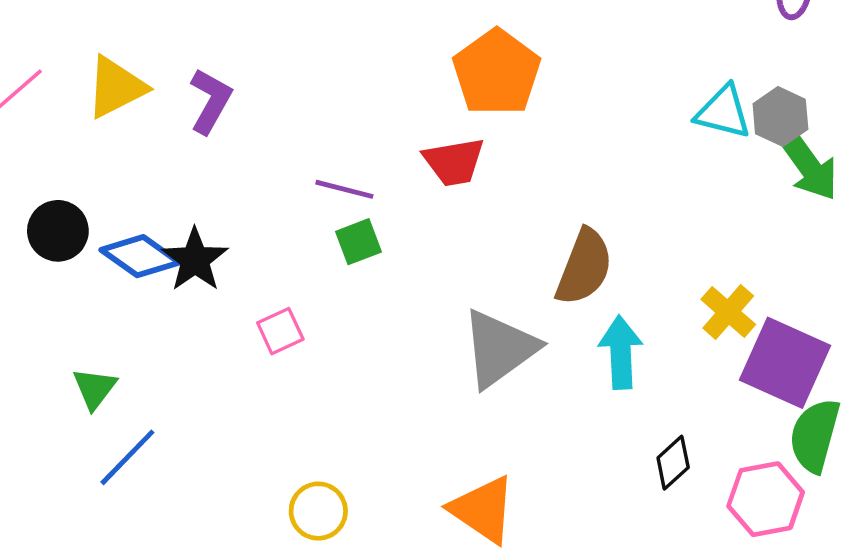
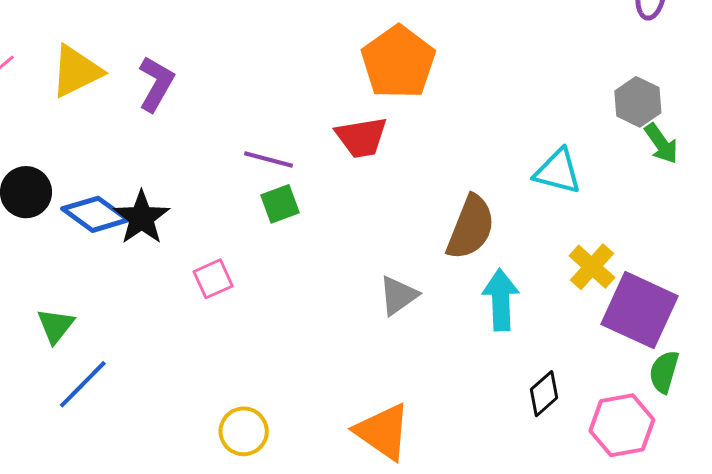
cyan triangle: (723, 112) -> (558, 171), moved
green arrow: (809, 166) -> (661, 144), size x0.7
gray triangle: (500, 348) -> (398, 296), size x0.6
green semicircle: (815, 435) -> (664, 372), size x0.7

